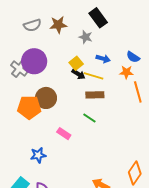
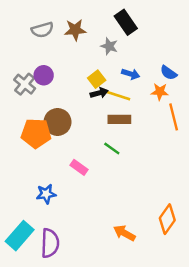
purple circle: (34, 61) -> (44, 75), size x0.6
black arrow: (78, 74) -> (99, 93), turned -48

